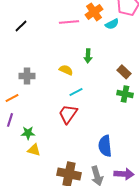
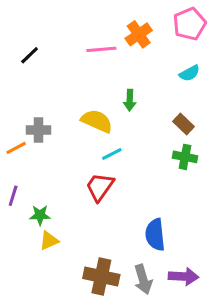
cyan semicircle: (112, 24) -> (189, 73), moved
yellow semicircle: (66, 70) -> (97, 121), size x1.5
orange line: (12, 98) -> (16, 148), moved
yellow triangle: (34, 150) -> (49, 241), turned -40

